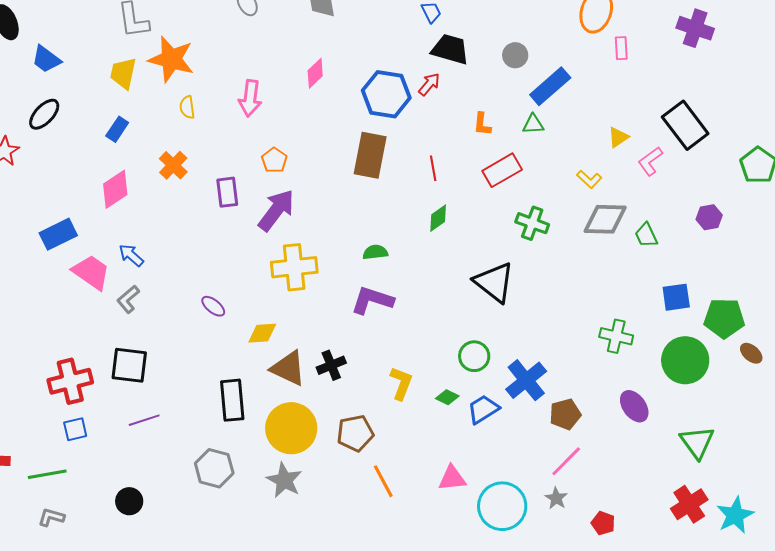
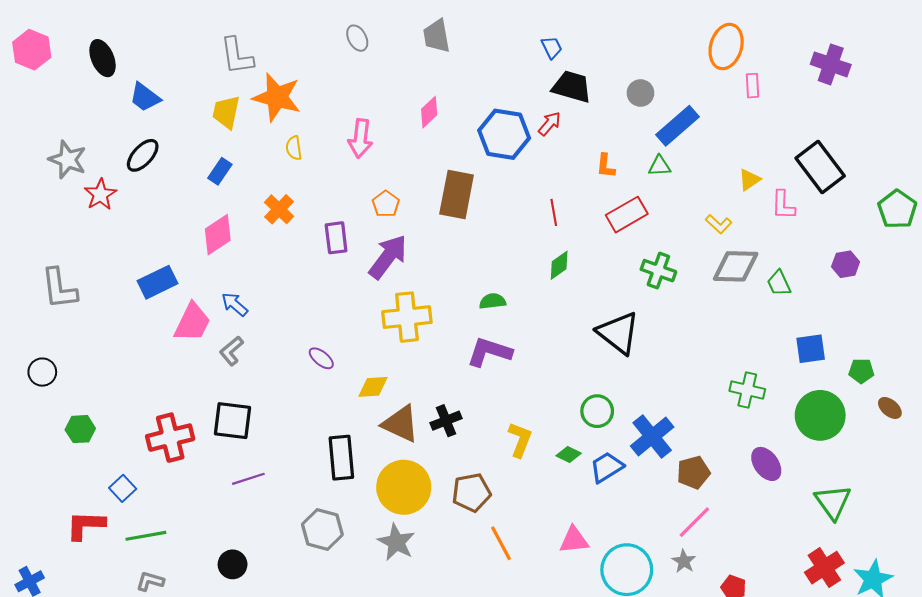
brown rectangle: (370, 155) -> (457, 194), moved
pink L-shape: (650, 161) -> (783, 205), turned -52
pink trapezoid: (91, 272) -> (192, 322), turned 81
green pentagon: (724, 318) -> (861, 371), size x0.6
blue square: (75, 429) -> (123, 488), moved, turned -30

